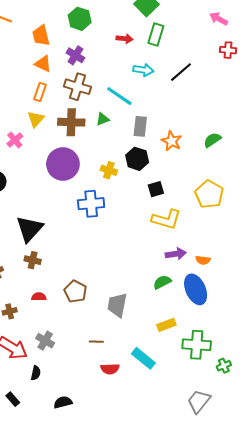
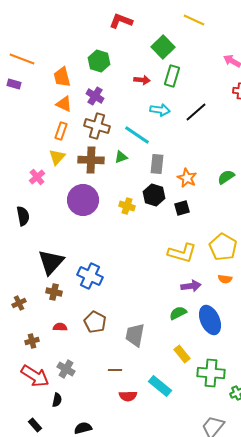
black square: (156, 189) -> (182, 208), moved
yellow pentagon: (209, 194) -> (223, 247), moved
blue cross: (91, 204) -> (90, 276), moved, turned 30
orange semicircle: (203, 260) -> (225, 279), moved
yellow rectangle: (166, 325) -> (182, 354), turned 72

